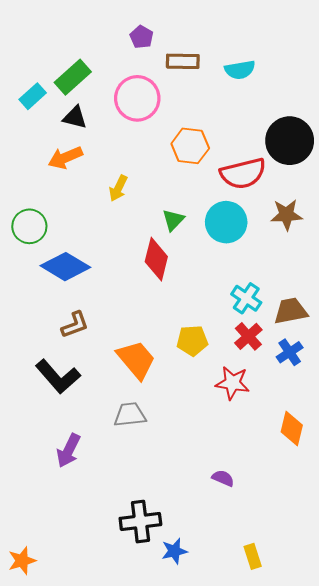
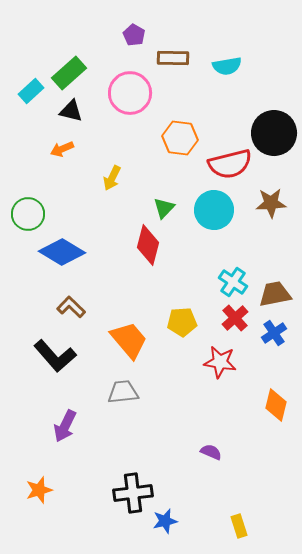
orange arrow: (65, 158) -> (62, 149), size x0.7
brown L-shape: (75, 325) -> (71, 307), turned -116
orange star: (22, 561) -> (39, 490), moved

